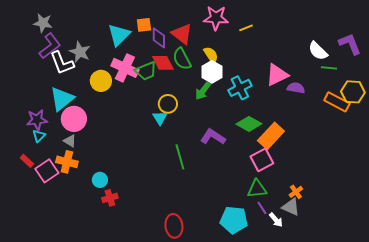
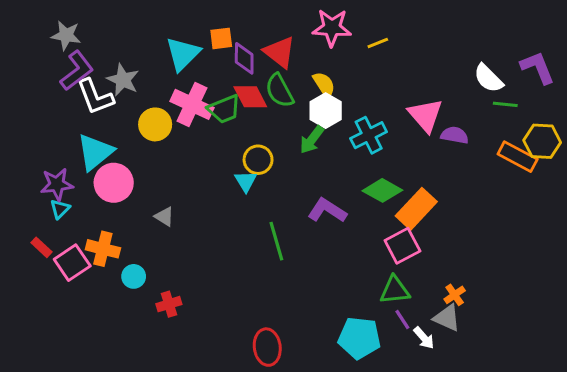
pink triangle: (277, 75) -> (425, 115), turned -45
gray triangle: (70, 141) -> (164, 217), moved
cyan circle: (100, 180) -> (134, 276), moved

